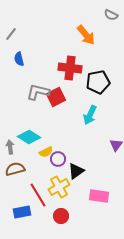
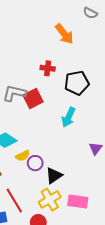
red cross: (70, 68) -> (48, 68), size x0.6
yellow cross: (59, 187) -> (50, 199), moved

